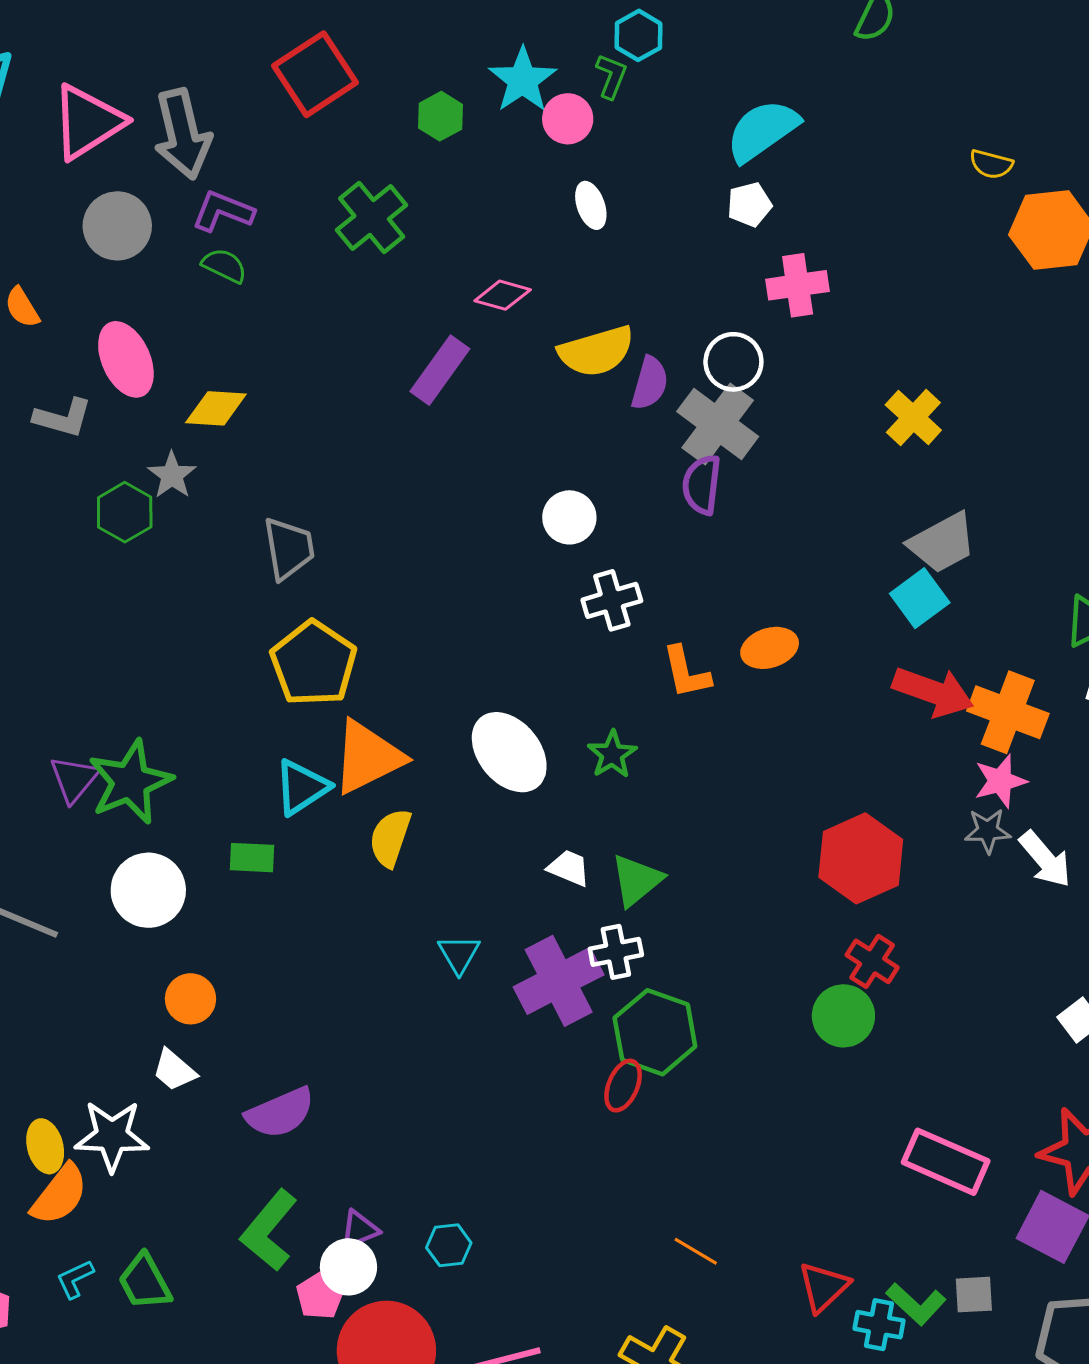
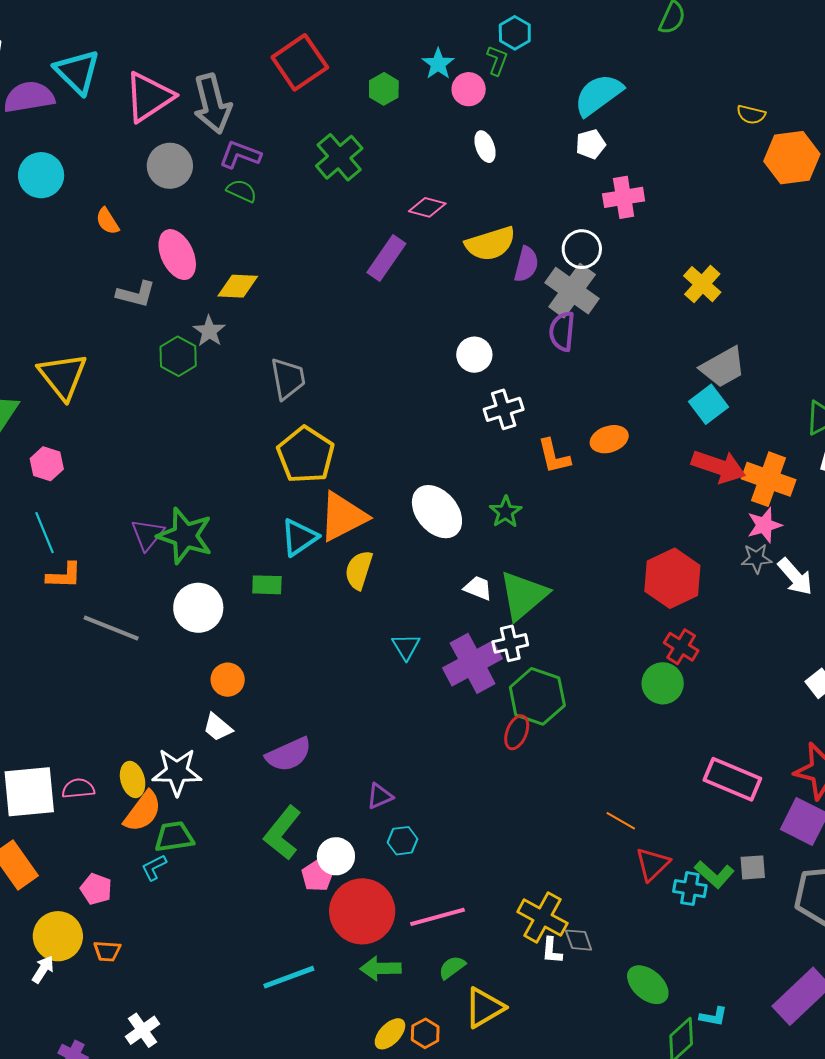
cyan star: (523, 80) -> (438, 64), size x0.7
green star: (130, 782) -> (185, 536), turned -30
green triangle: (637, 880) -> (523, 595), size x1.4
purple triangle: (359, 1229) -> (380, 796), moved
orange line: (696, 1251) -> (621, 821), moved
green trapezoid: (145, 1282) -> (174, 837), moved, turned 111

